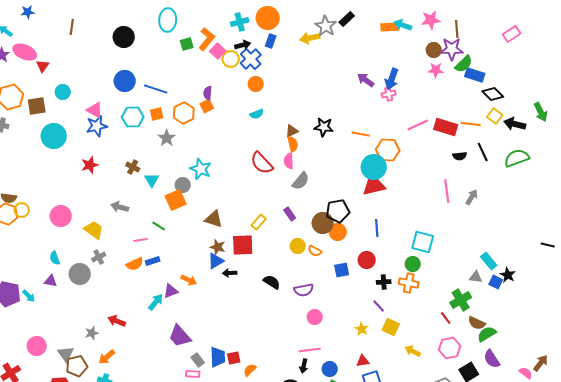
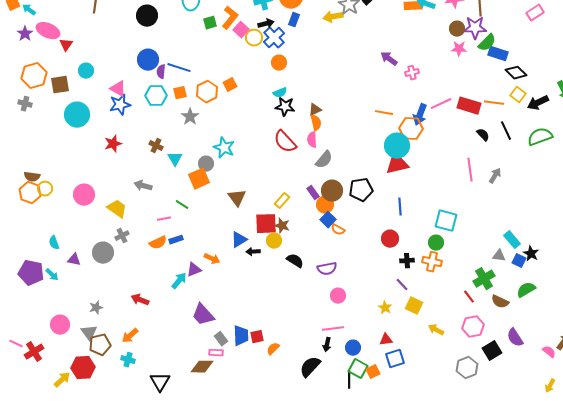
blue arrow: (392, 79) -> (420, 115), moved
purple semicircle: (208, 93) -> (161, 72), moved
black arrow: (515, 124) -> (538, 103), turned -40
black star: (324, 127) -> (285, 107), moved
black semicircle: (460, 156) -> (483, 135), turned -128
brown triangle: (214, 219) -> (237, 198), turned 36
brown circle: (323, 223) -> (332, 191), moved
orange circle: (338, 232) -> (325, 205), moved
yellow circle: (298, 246) -> (274, 241), moved
brown star: (218, 247) -> (282, 226), moved
cyan semicircle: (55, 258) -> (54, 243), moved
blue square: (342, 270) -> (328, 220), moved, turned -35
gray star: (92, 333) -> (96, 308), moved
green semicircle: (487, 334) -> (526, 290), moved

